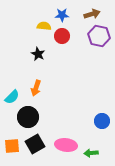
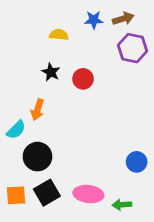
blue star: (62, 15) -> (94, 20), moved
red circle: (62, 36) -> (83, 79), moved
orange arrow: (36, 88) -> (37, 110), moved

